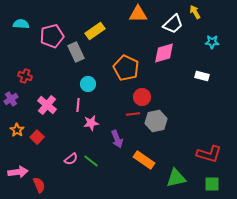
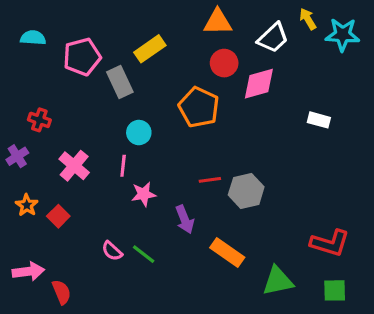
cyan star: (212, 42) -> (343, 35), moved, size x1.5
red circle: (142, 97) -> (224, 63), moved
pink semicircle: (71, 159) -> (112, 251), turned 80

